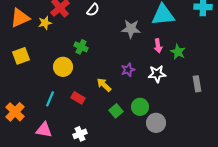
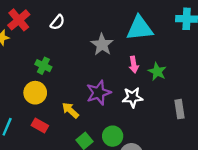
gray star: (131, 29) -> (102, 45), turned 30
yellow circle: (63, 67) -> (35, 93), moved
purple star: (128, 70) -> (99, 93), size x1.5

